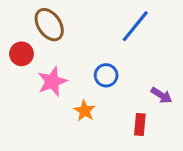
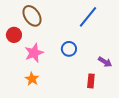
orange star: (85, 111) -> (32, 79), moved

